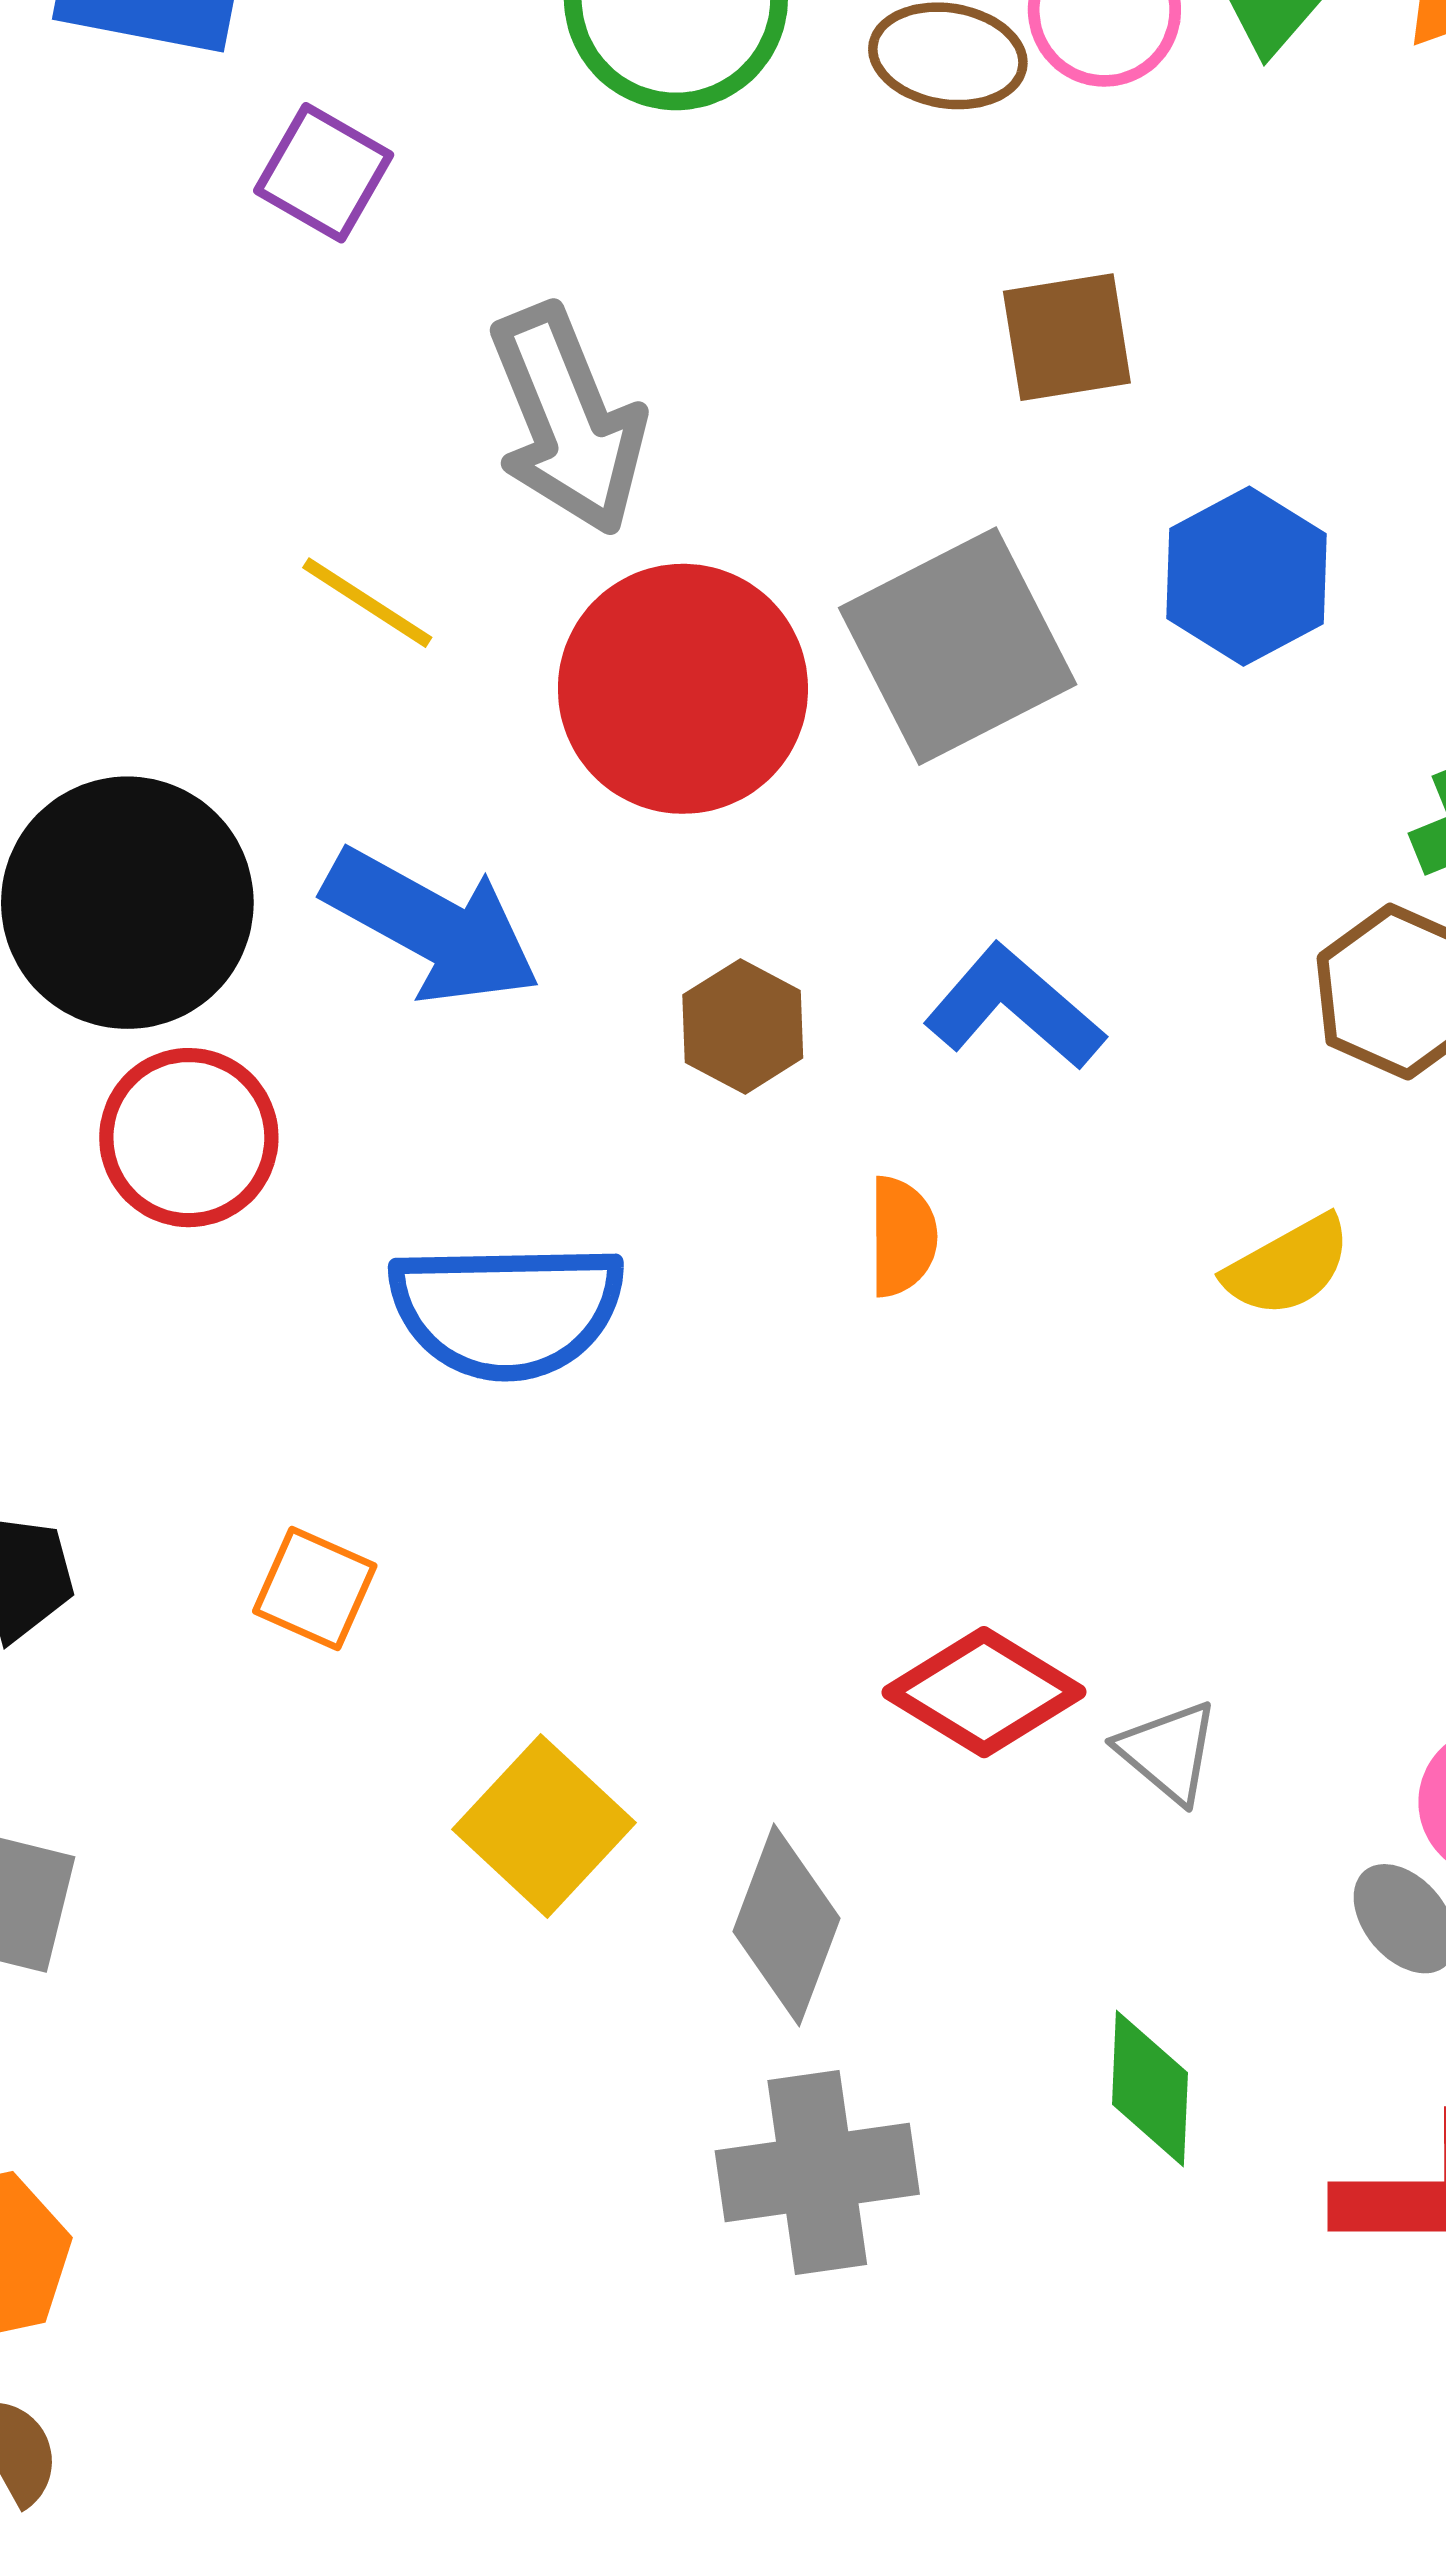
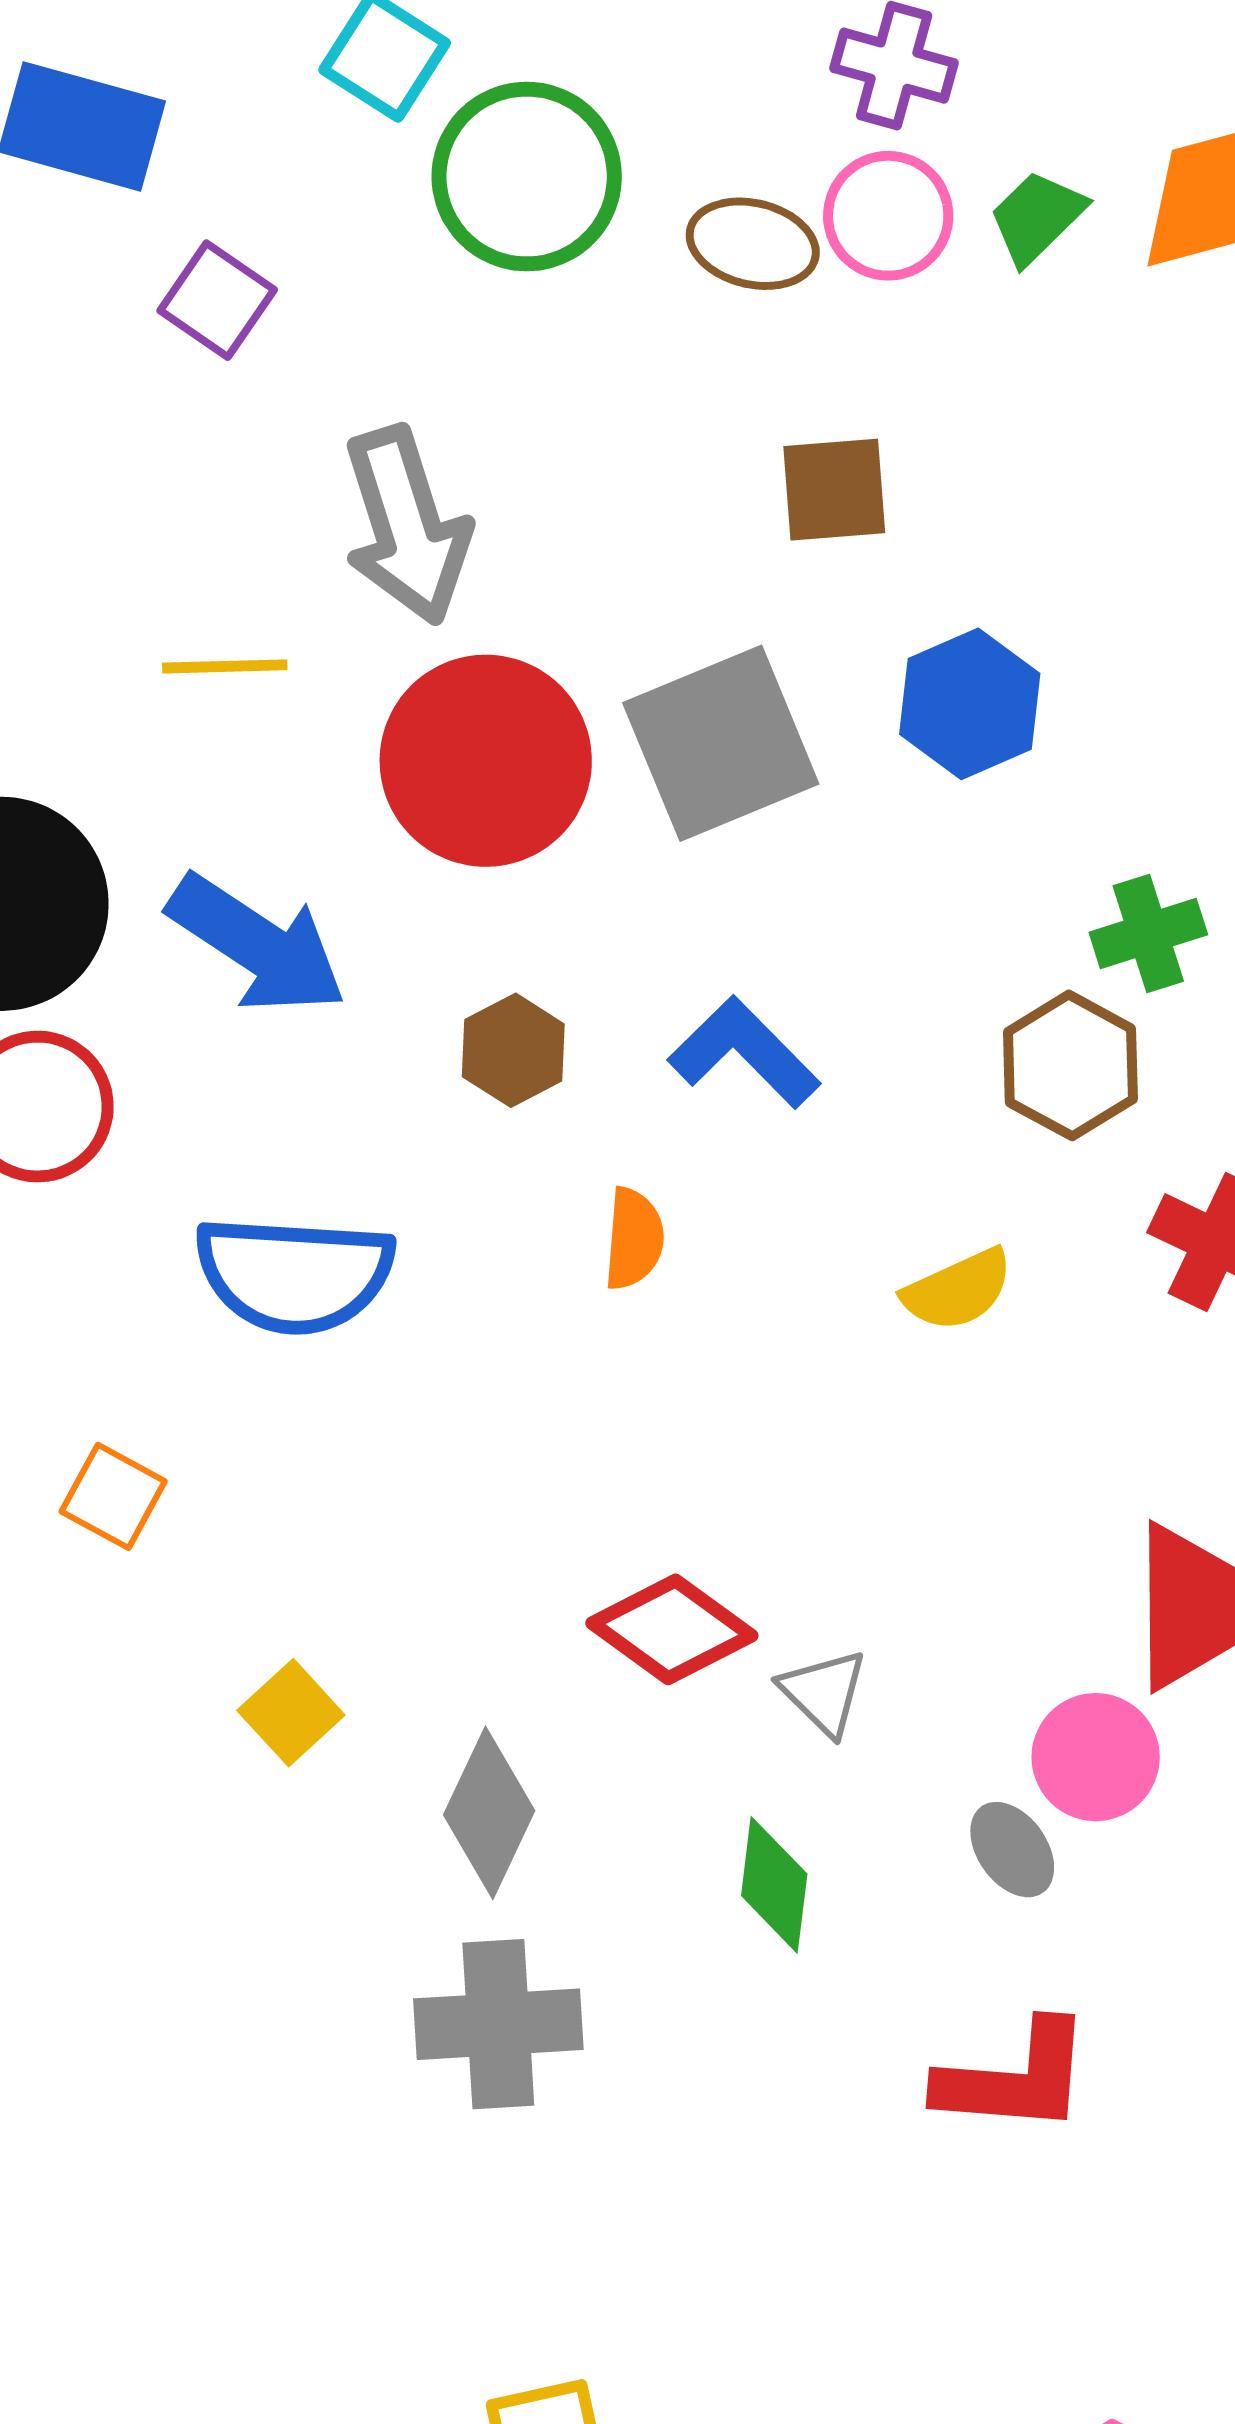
yellow line: (367, 603) -> (225, 666), turned -39
yellow square: (544, 1826) -> (291, 1713), size x0.7
green diamond: (1150, 2089) -> (774, 1885), moved

